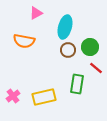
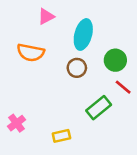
brown circle: (68, 50) -> (77, 68), moved
green rectangle: (77, 84) -> (99, 108), turned 42
yellow rectangle: (44, 97) -> (61, 136), moved, size x0.6

